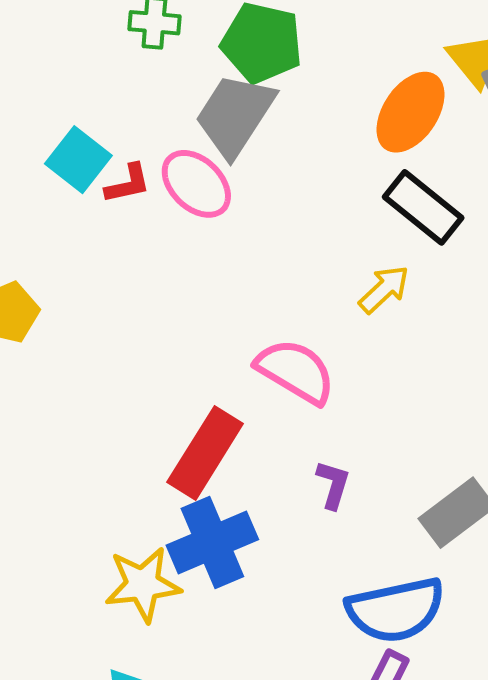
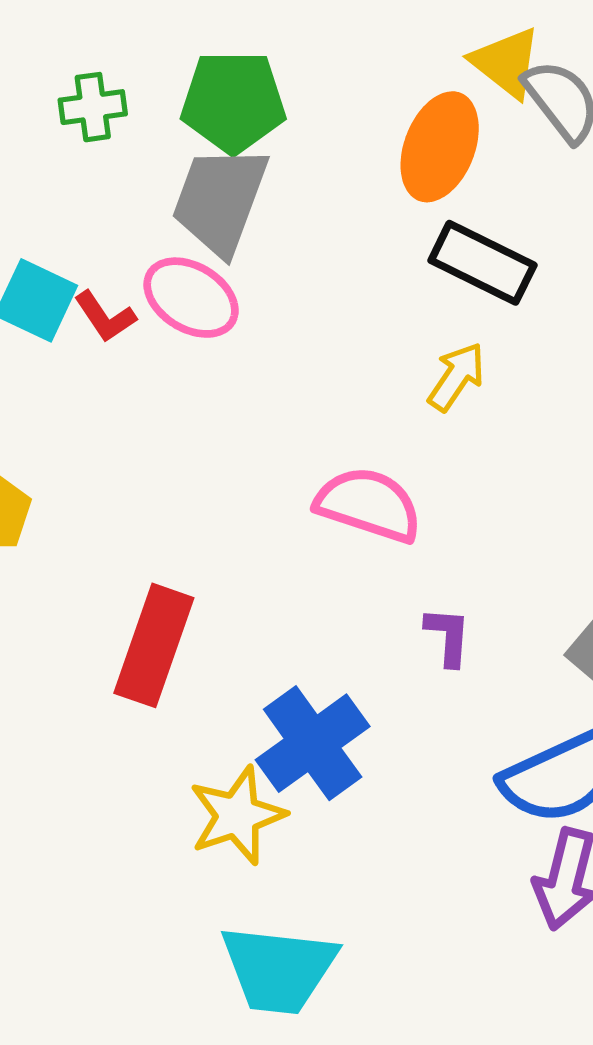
red L-shape: (128, 184) -> (105, 317), turned 81
red rectangle: (205, 453) -> (154, 645), moved

